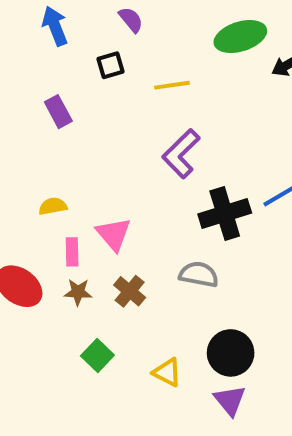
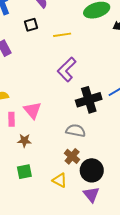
brown cross: (130, 291) -> (72, 156), moved
brown star: (78, 292) -> (24, 141), moved
green square: (97, 356) -> (24, 172), turned 35

